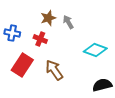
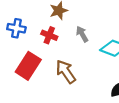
gray arrow: (68, 22) -> (82, 34), moved

